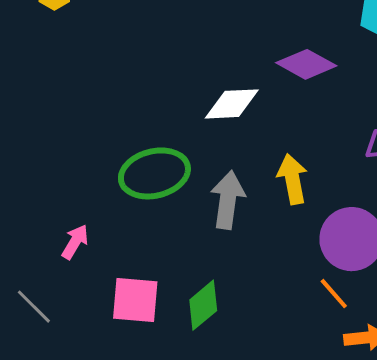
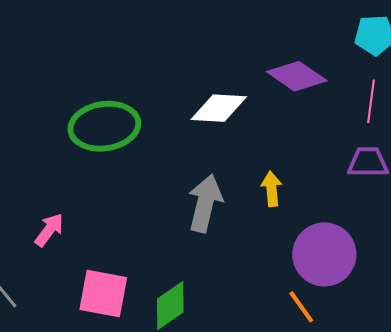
green ellipse: (154, 173) -> (104, 126), moved
yellow arrow: (292, 179) -> (272, 189), size x0.7

